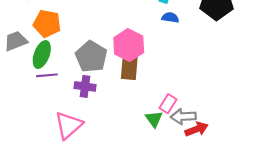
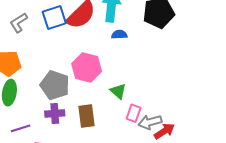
brown rectangle: (129, 68) -> (86, 116), moved
purple line: (47, 75) -> (21, 128), moved
green triangle: (154, 119) -> (118, 91), moved

